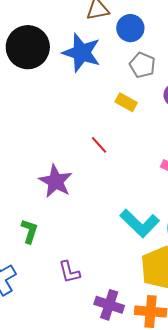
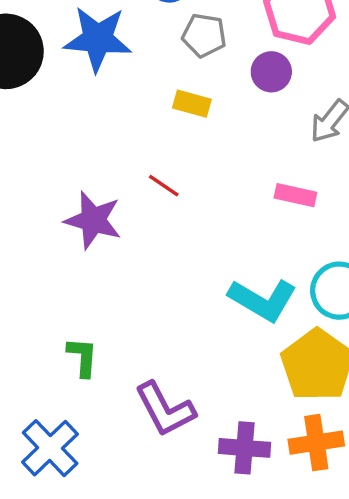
purple star: (56, 181) -> (93, 220), moved
purple L-shape: (69, 272) -> (165, 409), size x1.5

